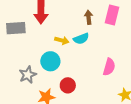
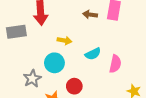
brown arrow: (89, 17) -> (90, 15), turned -72
cyan semicircle: (81, 39) -> (93, 54), moved

